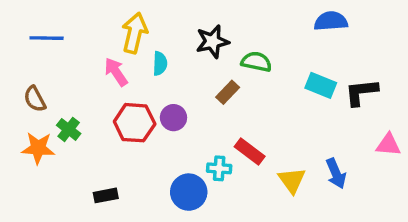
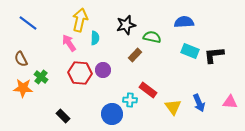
blue semicircle: (331, 21) -> (184, 22), moved
blue line: (47, 38) -> (28, 23), turned 36
pink triangle: (388, 145) -> (230, 102), moved
black rectangle: (106, 195) -> (63, 116), turned 56

